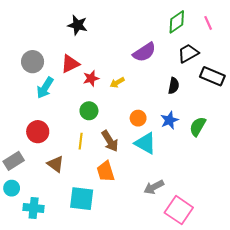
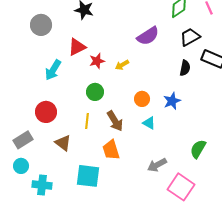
gray circle: (33, 62) -> (41, 25), moved
black semicircle: (174, 86) -> (185, 68), moved
green semicircle: (198, 126) -> (198, 149), moved
cyan triangle: (145, 143) -> (149, 123), size x0.6

